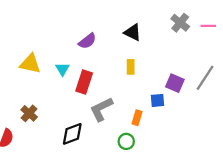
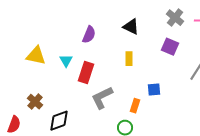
purple semicircle: (87, 41) -> (89, 35), turned -30
purple square: (175, 83) -> (170, 47), moved
black diamond: (72, 134) -> (59, 121), moved

